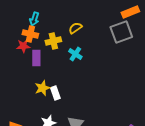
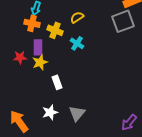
yellow cross: (53, 41) -> (55, 30), turned 35
red star: (23, 46) -> (20, 57), moved
yellow star: (42, 88) -> (40, 62), moved

